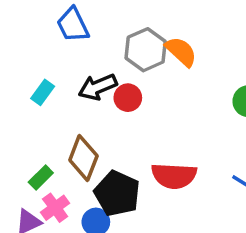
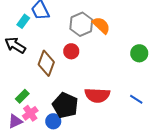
black arrow: (98, 87) -> (15, 45), moved, turned 55
cyan rectangle: (43, 92) -> (23, 21), moved
brown diamond: (83, 158) -> (46, 63), moved

